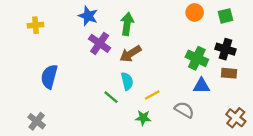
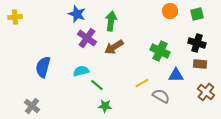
yellow cross: (35, 25) -> (15, 17), moved
green cross: (197, 58) -> (160, 51), moved
cyan semicircle: (127, 81) -> (81, 71), moved, turned -91
yellow line: (152, 95) -> (142, 83), moved
green star: (143, 118) -> (105, 106), moved
brown cross: (236, 118) -> (206, 92), moved

